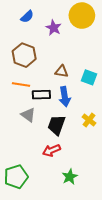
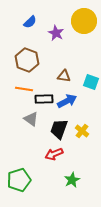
blue arrow: (65, 97) -> (67, 101), turned -108
yellow cross: (89, 120) -> (82, 131), moved

